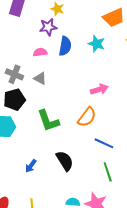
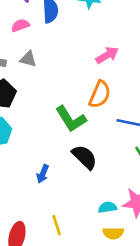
green L-shape: (48, 121) -> (71, 119), moved

